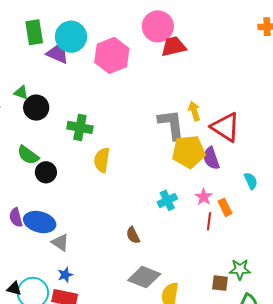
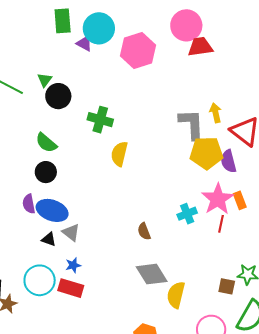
purple triangle: (58, 53) -> (84, 43), size x0.7
green triangle: (21, 92) -> (45, 80), turned 42
black circle: (46, 172) -> (46, 172), moved
pink star: (204, 197) -> (218, 199), size x1.8
cyan cross: (167, 200) -> (187, 214), moved
orange rectangle: (225, 207) -> (240, 200), moved
gray diamond: (144, 277) -> (152, 274), turned 32
black triangle: (14, 288) -> (49, 239), moved

